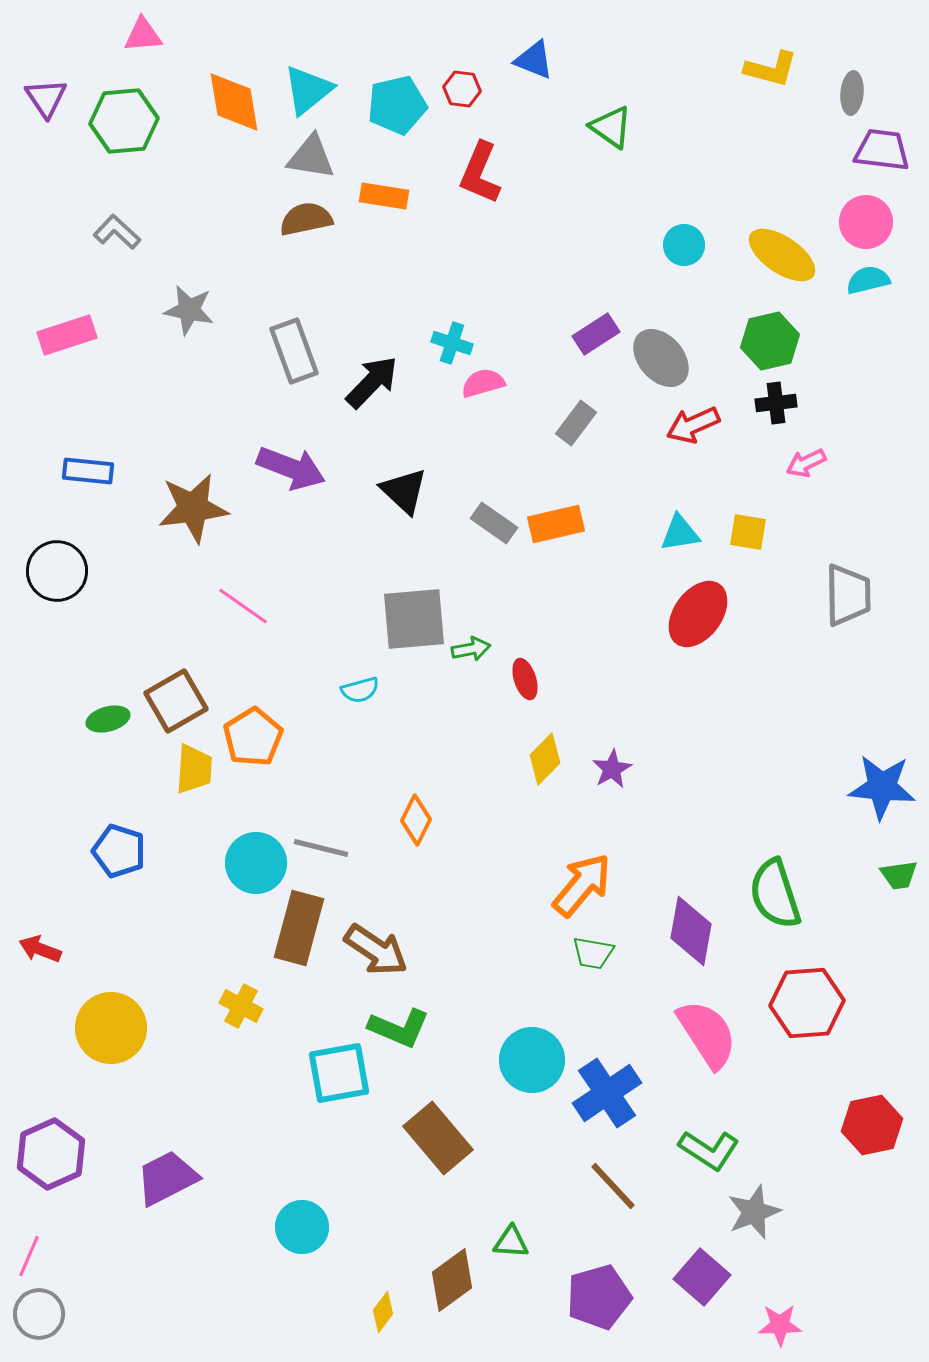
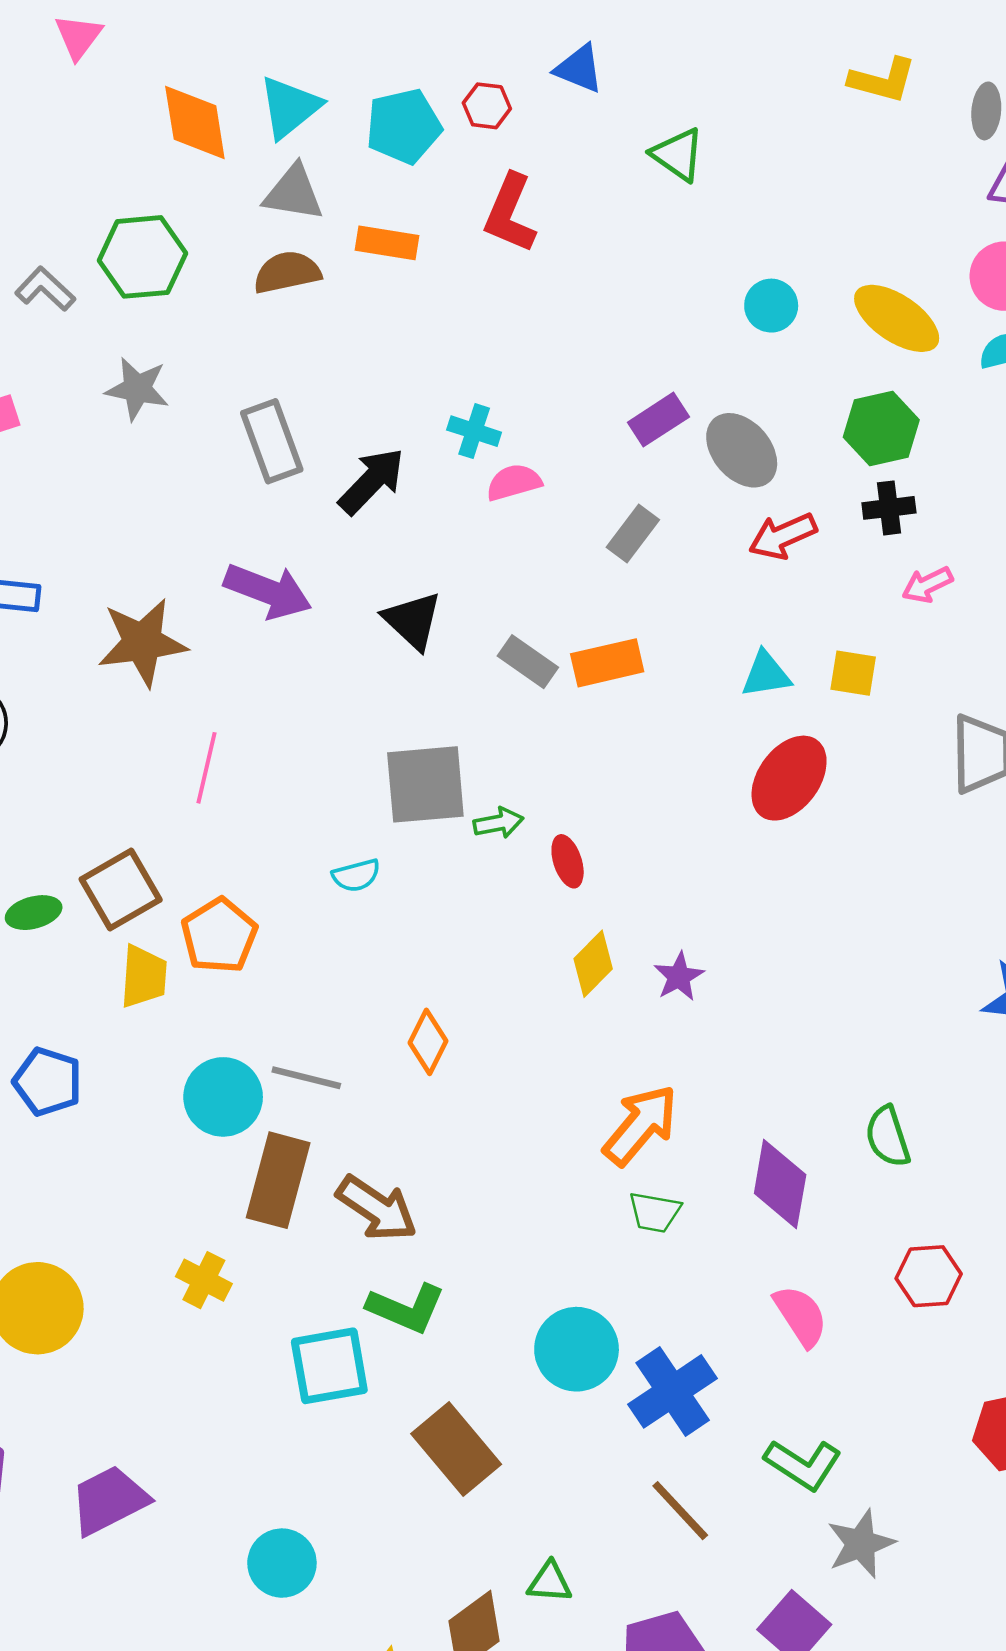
pink triangle: (143, 35) -> (78, 37), turned -48
green hexagon: (124, 121) -> (142, 257), moved
pink line: (243, 606) -> (206, 768), turned 68
green semicircle: (775, 894) -> (888, 1137), size x0.7
red hexagon: (807, 1003) -> (929, 1276), size x0.7
pink semicircle: (707, 1034) -> (801, 1316), size x0.7

